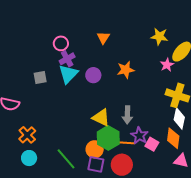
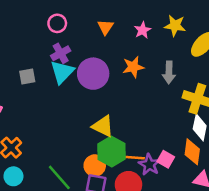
pink circle: (61, 43) -> (57, 23), moved
pink star: (167, 65) -> (143, 30), moved
purple circle: (93, 75) -> (93, 74), size x1.6
gray arrow: (127, 115) -> (169, 72), moved
purple star: (139, 136) -> (149, 165), moved

